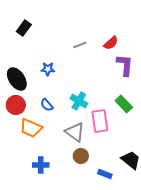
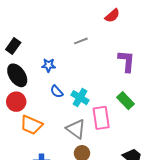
black rectangle: (24, 28) -> (13, 46), moved
red semicircle: (111, 43) -> (112, 16), moved
blue semicircle: (47, 105) -> (57, 92), moved

